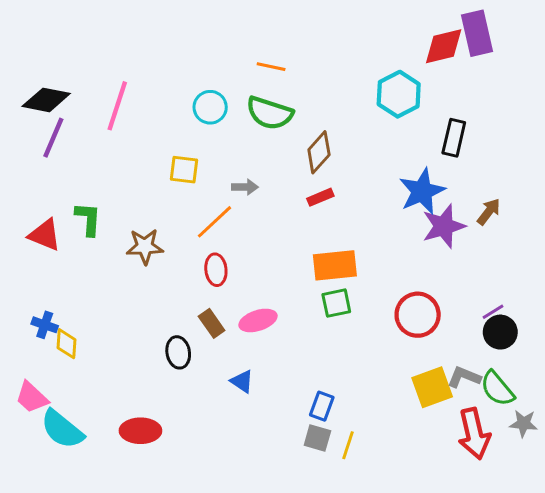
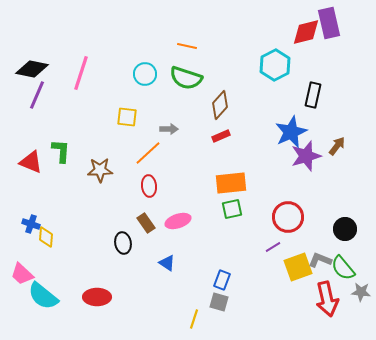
purple line: (493, 312) -> (273, 247), moved
yellow line: (348, 445) -> (194, 319), moved

